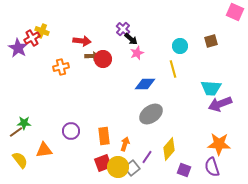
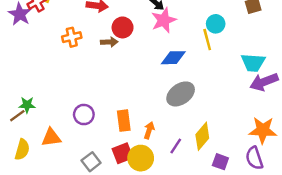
cyan circle: (180, 46) -> (216, 24), moved
pink star: (137, 53) -> (164, 20), size x1.5
brown arrow: (92, 56) -> (109, 42), moved
yellow semicircle: (20, 160) -> (22, 150), turned 54
gray square: (132, 168) -> (91, 162), moved

